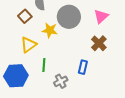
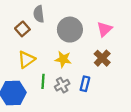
yellow star: (50, 30) -> (63, 59), moved
gray cross: (61, 81) -> (62, 85), moved

